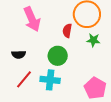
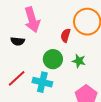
green star: (93, 40) -> (79, 61), moved
black semicircle: (19, 54) -> (18, 41), moved

